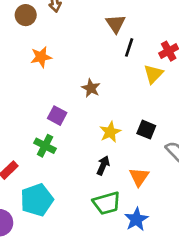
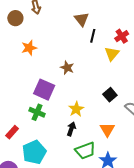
purple square: (57, 116) -> (44, 90), size x1.5
black square: (146, 130) -> (110, 95), turned 32
yellow star: (110, 132) -> (76, 109), moved
black arrow: (103, 165) -> (71, 129), moved

